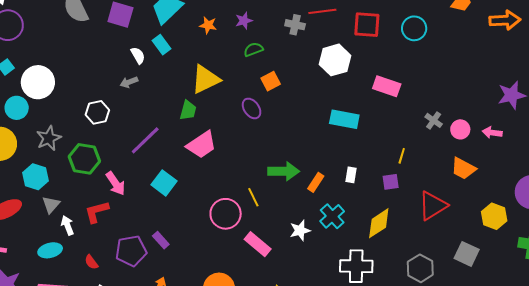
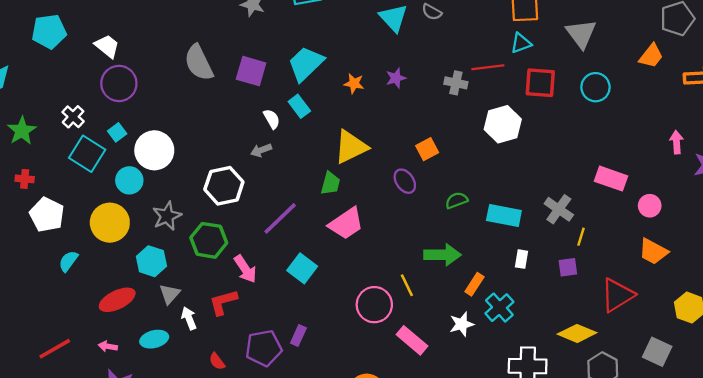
green semicircle: (253, 49) -> (457, 200), moved
pink rectangle: (387, 86) -> (611, 179), moved
white hexagon: (97, 112) -> (224, 186), size x1.4
cyan rectangle: (344, 119) -> (504, 215), moved
gray cross: (434, 120) -> (559, 209), moved, size x1.4
pink arrow: (492, 133) -> (677, 142), moved, turned 78
orange rectangle: (316, 182) -> (474, 284), moved
yellow diamond: (379, 223) -> (577, 333), moved, turned 56
purple rectangle: (161, 240) -> (298, 336), turned 66
cyan ellipse: (50, 250) -> (154, 339), moved

